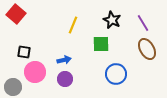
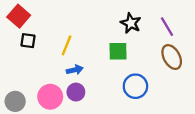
yellow line: (73, 25) -> (67, 45), moved
black square: (24, 52) -> (28, 41), moved
pink circle: (35, 72) -> (50, 97), moved

